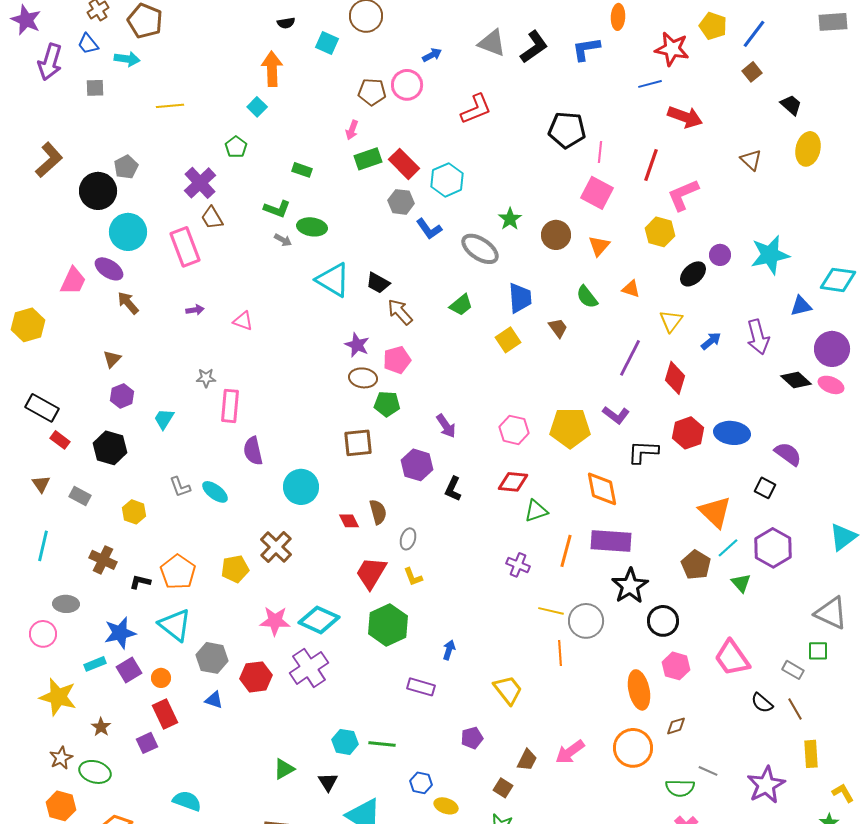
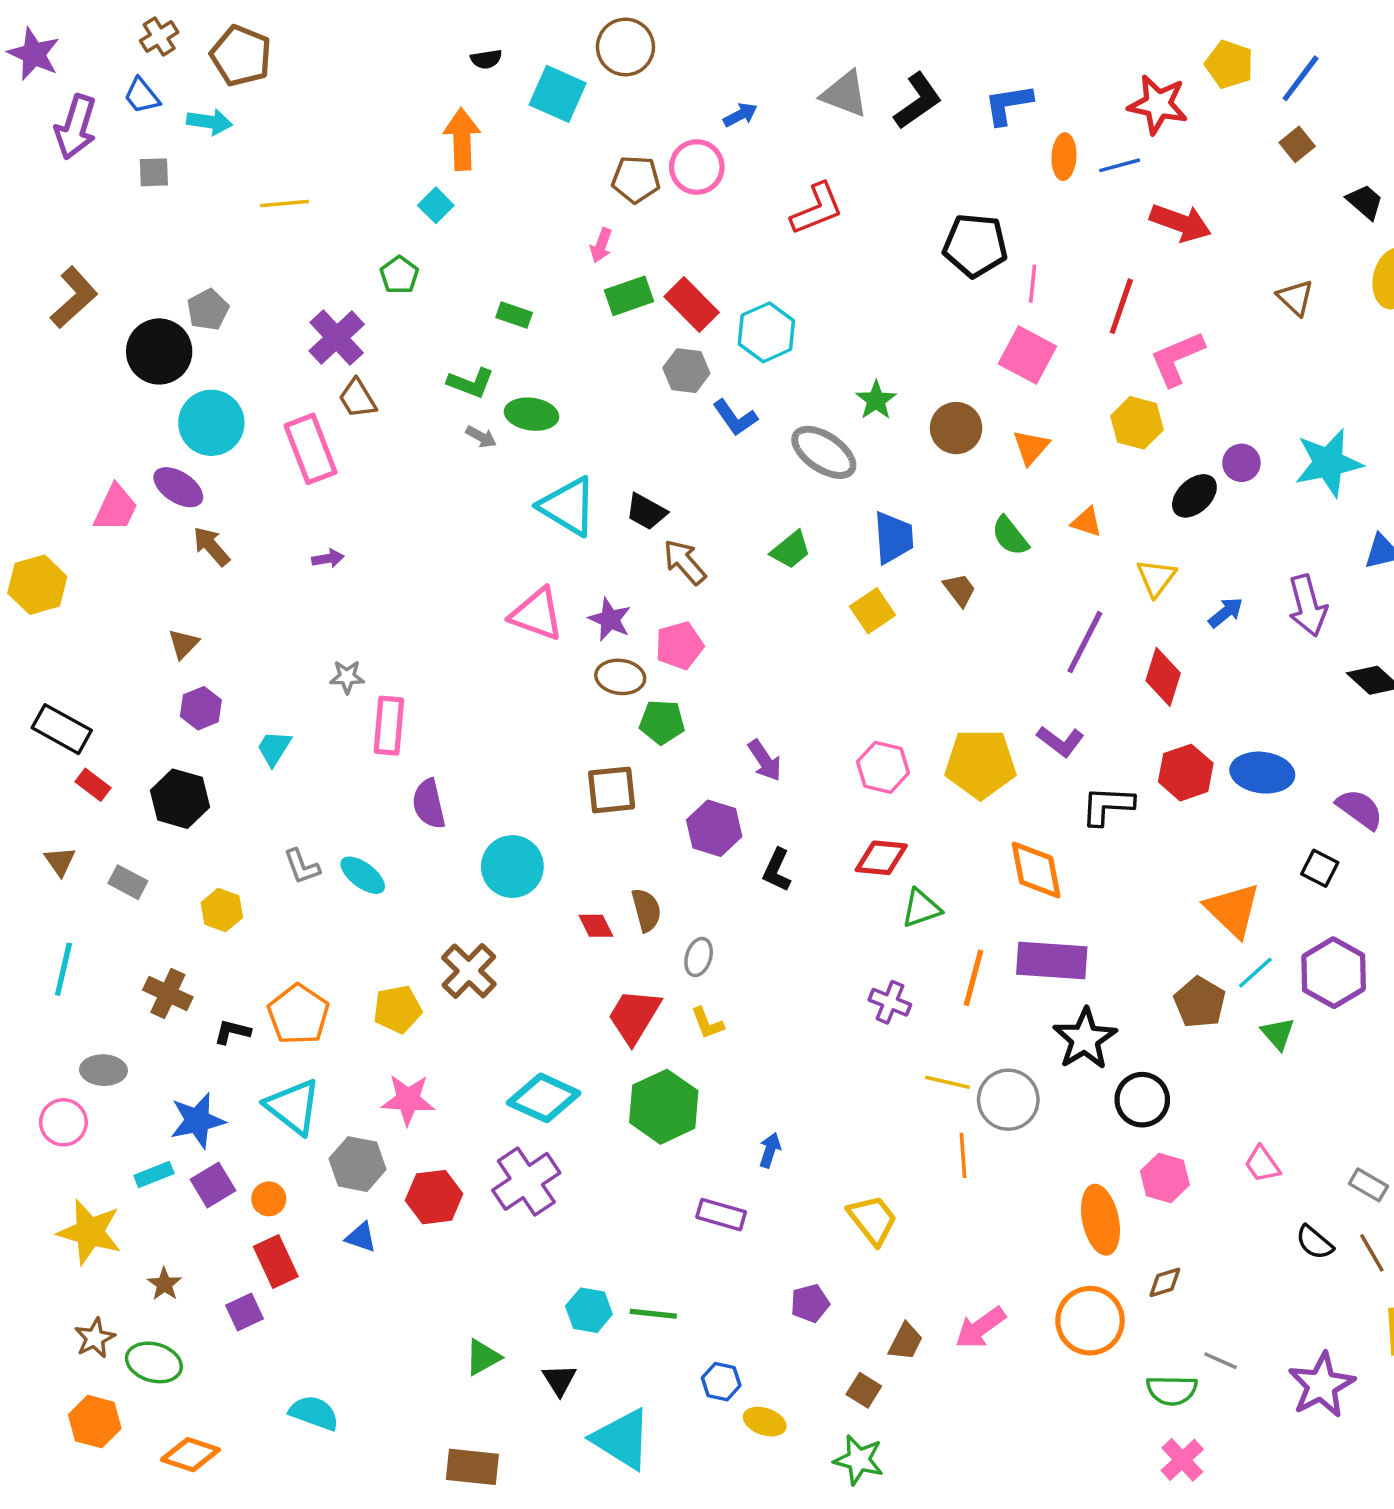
orange ellipse: (618, 17) -> (1064, 157), moved
cyan square: (327, 43) -> (558, 94), size x1.4
pink triangle: (243, 321) -> (537, 614), moved, size x1.6
pink star: (275, 621) -> (408, 1100), moved
pink trapezoid: (732, 658) -> (1262, 1164), size x0.6

